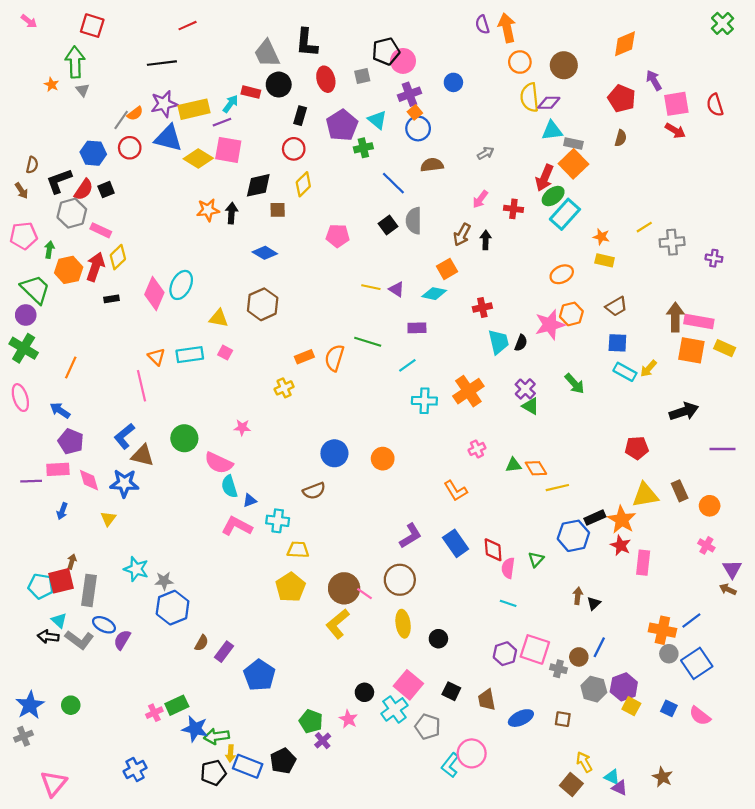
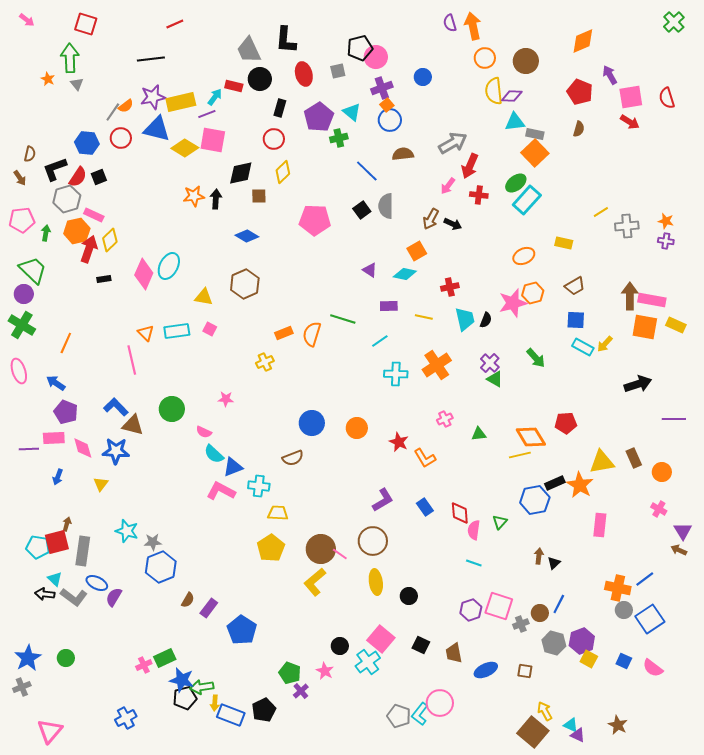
gray arrow: (486, 153) -> (453, 143), size x1.8
red arrow: (545, 178) -> (470, 166), moved
pink pentagon: (338, 236) -> (315, 220), size x1.4
orange star: (601, 237) -> (666, 221), moved
black arrow: (486, 240) -> (453, 224), turned 114
orange hexagon: (69, 270) -> (77, 231), moved
yellow line: (371, 287) -> (424, 317), moved
blue L-shape: (124, 436) -> (116, 407), turned 85
red pentagon: (637, 448) -> (566, 423), moved
pink semicircle: (219, 463) -> (204, 432), size x0.6
orange diamond: (536, 468) -> (531, 437), moved, size x1.4
cyan semicircle: (229, 487) -> (214, 454), turned -30
blue triangle: (250, 500) -> (233, 467), size x1.5
blue rectangle: (456, 543) -> (425, 507), size x0.7
red star: (621, 545) -> (399, 442), moved
gray cross: (558, 669) -> (521, 624), turned -35
gray pentagon: (428, 727) -> (399, 716), moved
black pentagon: (213, 773) -> (185, 698), moved
brown square: (571, 784) -> (533, 732), size x1.4

